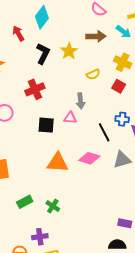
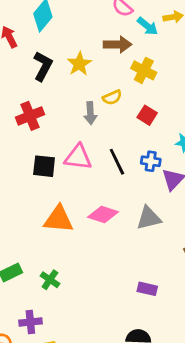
cyan arrow: (123, 32) -> (147, 26), moved
yellow cross: (123, 62) -> (144, 70), moved
gray arrow: (81, 101) -> (90, 113), moved
pink triangle: (70, 118) -> (78, 157), size x1.5
black line: (104, 132) -> (117, 162), moved
purple rectangle: (125, 223) -> (147, 289), moved

